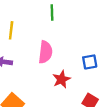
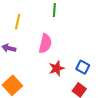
blue square: (90, 62) -> (83, 67), moved, turned 32

